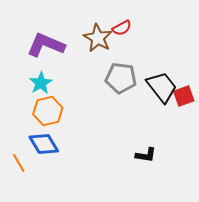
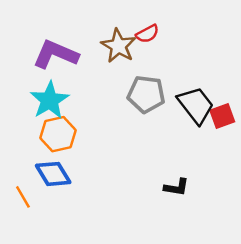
cyan star: (41, 83) -> (50, 100), size x1.4

